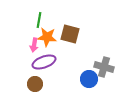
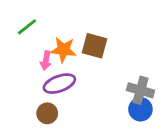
green line: (39, 20) -> (27, 27), moved, turned 42
blue circle: (89, 79) -> (140, 109), moved

